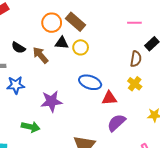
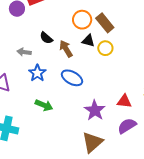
blue ellipse: (90, 82) -> (72, 78), moved
blue star: (16, 85) -> (37, 73), turned 30
purple star: (51, 101) -> (95, 110), moved, turned 30
green arrow: (31, 127) -> (44, 105), moved

